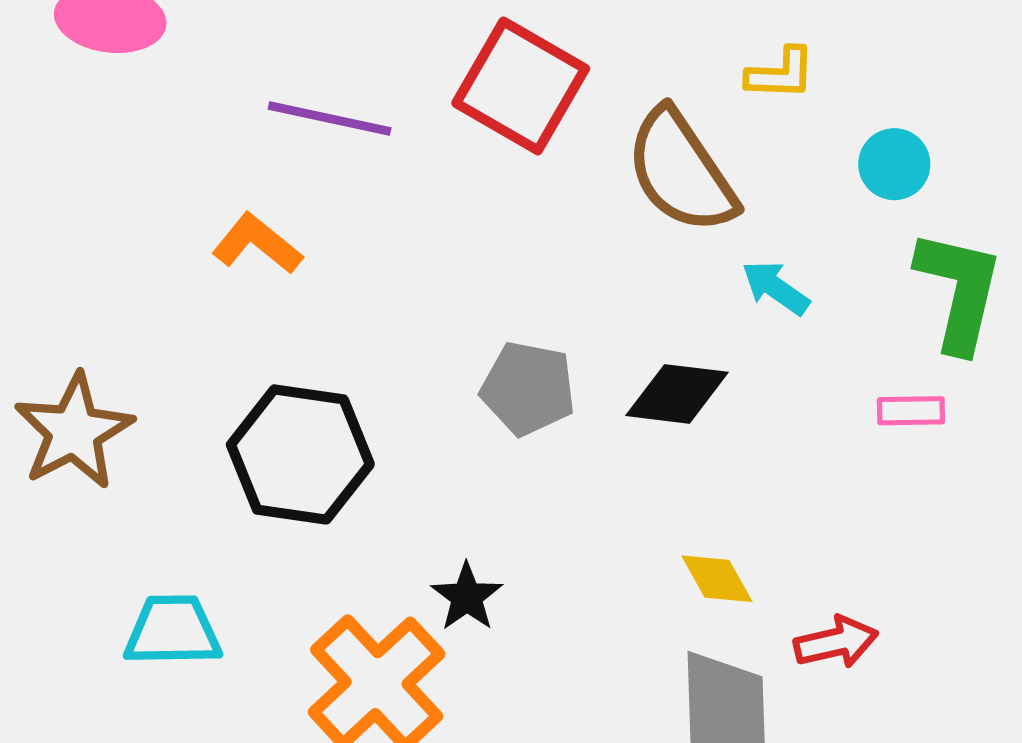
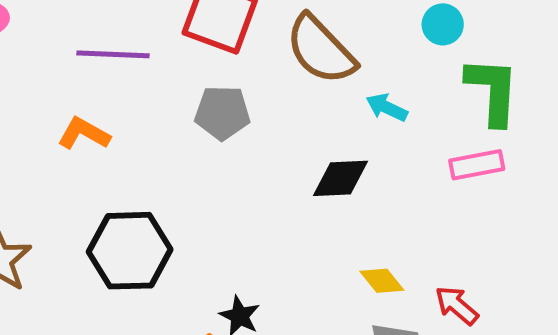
gray pentagon: (528, 388) -> (222, 113), moved
pink rectangle: (911, 411) -> (477, 165), size x1.4
red arrow: (836, 642) -> (457, 305), turned -117

